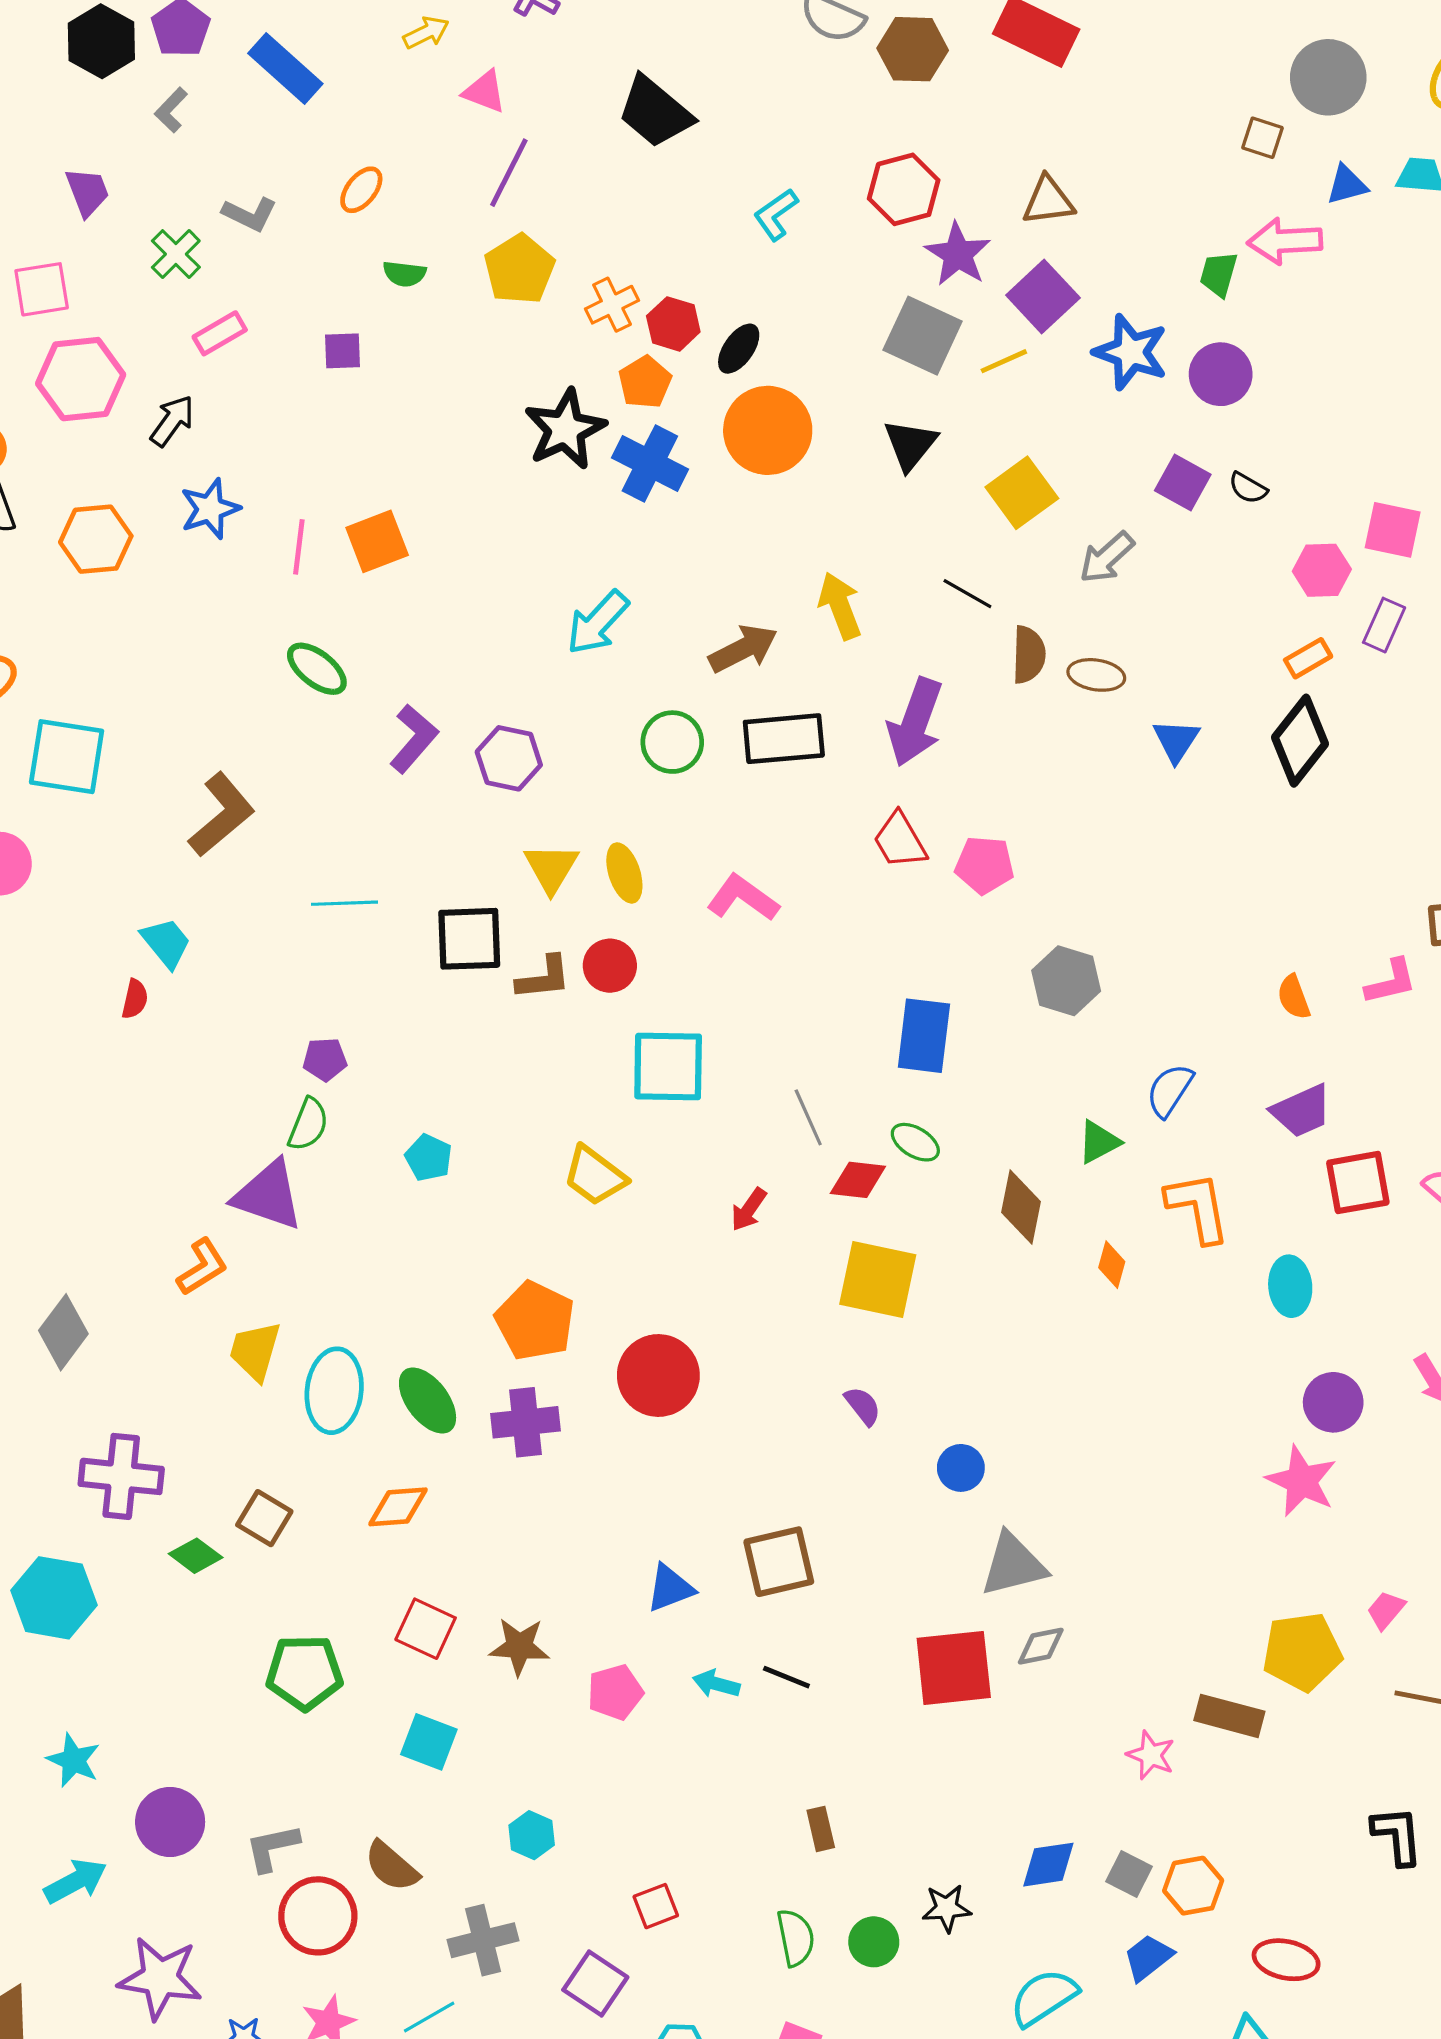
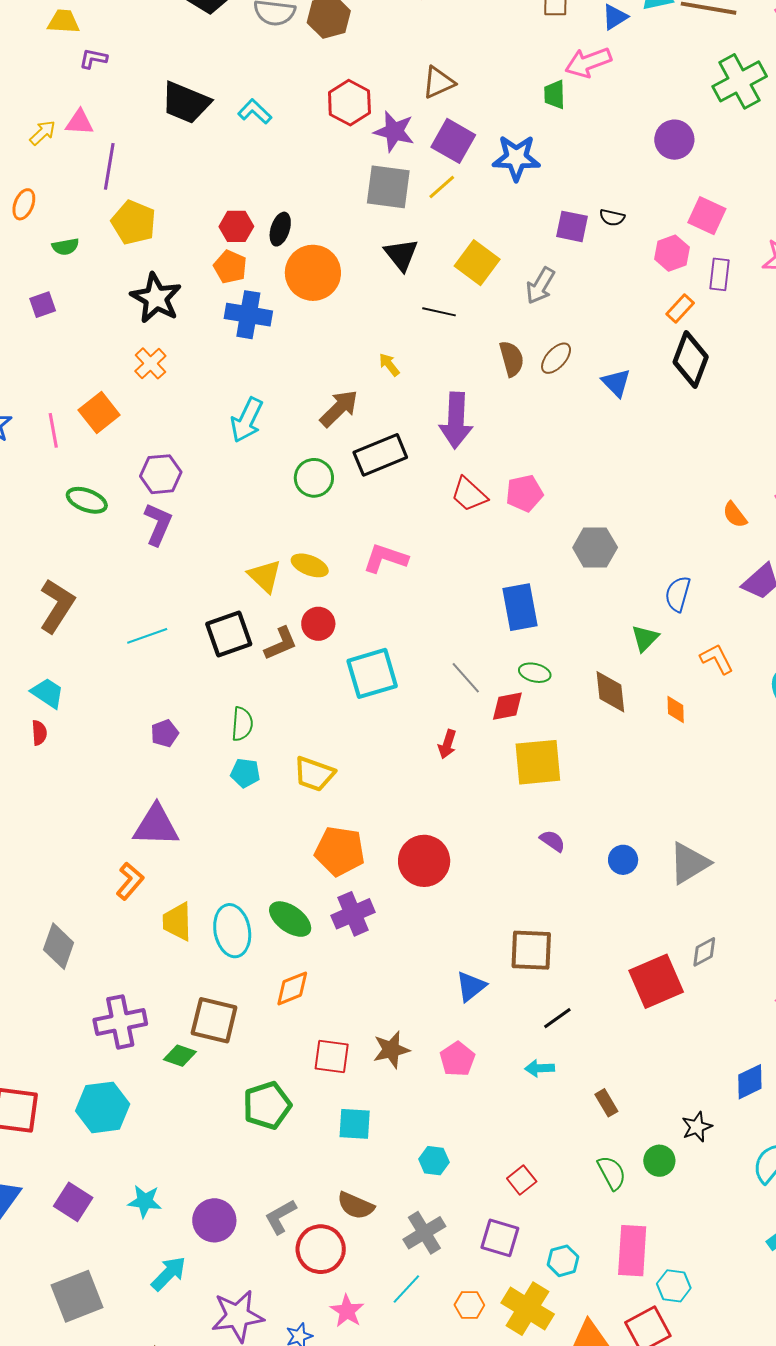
yellow arrow: (426, 33) -> (43, 133), moved
cyan L-shape: (776, 214) -> (255, 112), moved, turned 96
orange cross: (612, 305) -> (150, 363), moved
purple circle: (1221, 374) -> (674, 140), moved
black star: (565, 429) -> (156, 298), moved
pink square: (1393, 530) -> (707, 216), turned 30
black line: (967, 594) -> (439, 312), moved
yellow arrow: (840, 606) -> (389, 365), size x0.6
brown ellipse: (1096, 675) -> (556, 358), turned -40
purple hexagon: (509, 758) -> (161, 474), moved
yellow ellipse: (624, 873) -> (310, 565), turned -33
green semicircle: (308, 1124) -> (242, 724), moved
yellow trapezoid: (595, 1176) -> (314, 774), moved
orange L-shape: (1198, 1207) -> (717, 659), size x0.7
brown square: (264, 1518) -> (214, 1020), size x1.4
brown square: (779, 1562) -> (531, 950), turned 33
gray triangle: (1013, 1565) -> (689, 863), moved
black line: (786, 1677) -> (557, 1018), turned -40
cyan arrow: (716, 1684) -> (540, 1068), moved

